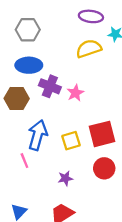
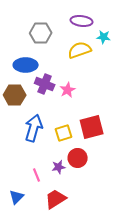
gray hexagon: (28, 30) -> (41, 33), moved
pink line: (24, 161) -> (37, 175), moved
red circle: (104, 168) -> (78, 158), moved

